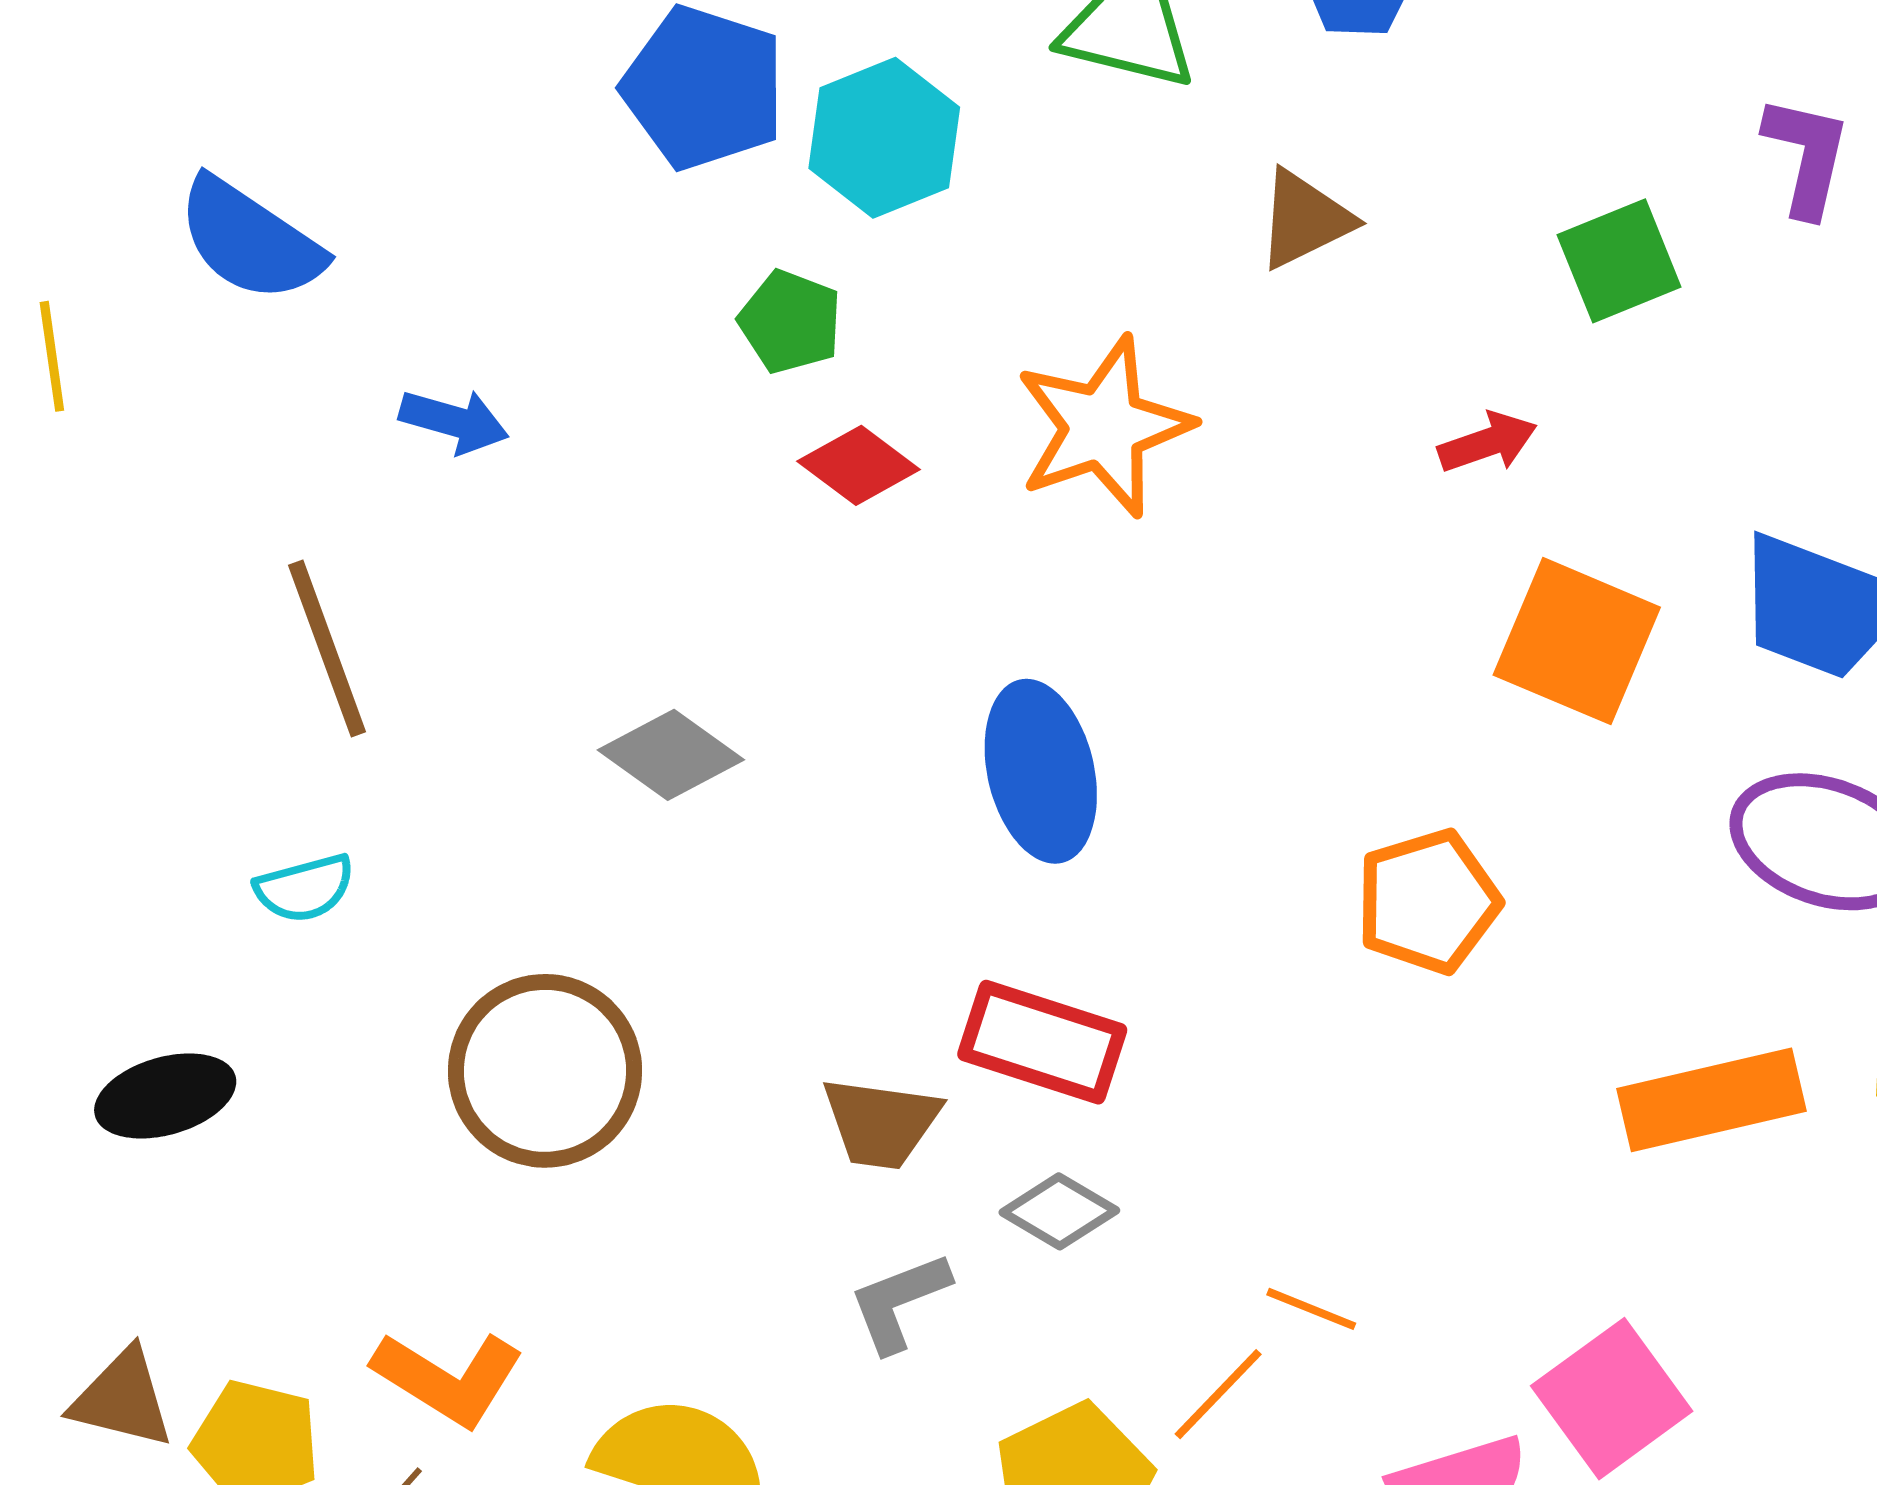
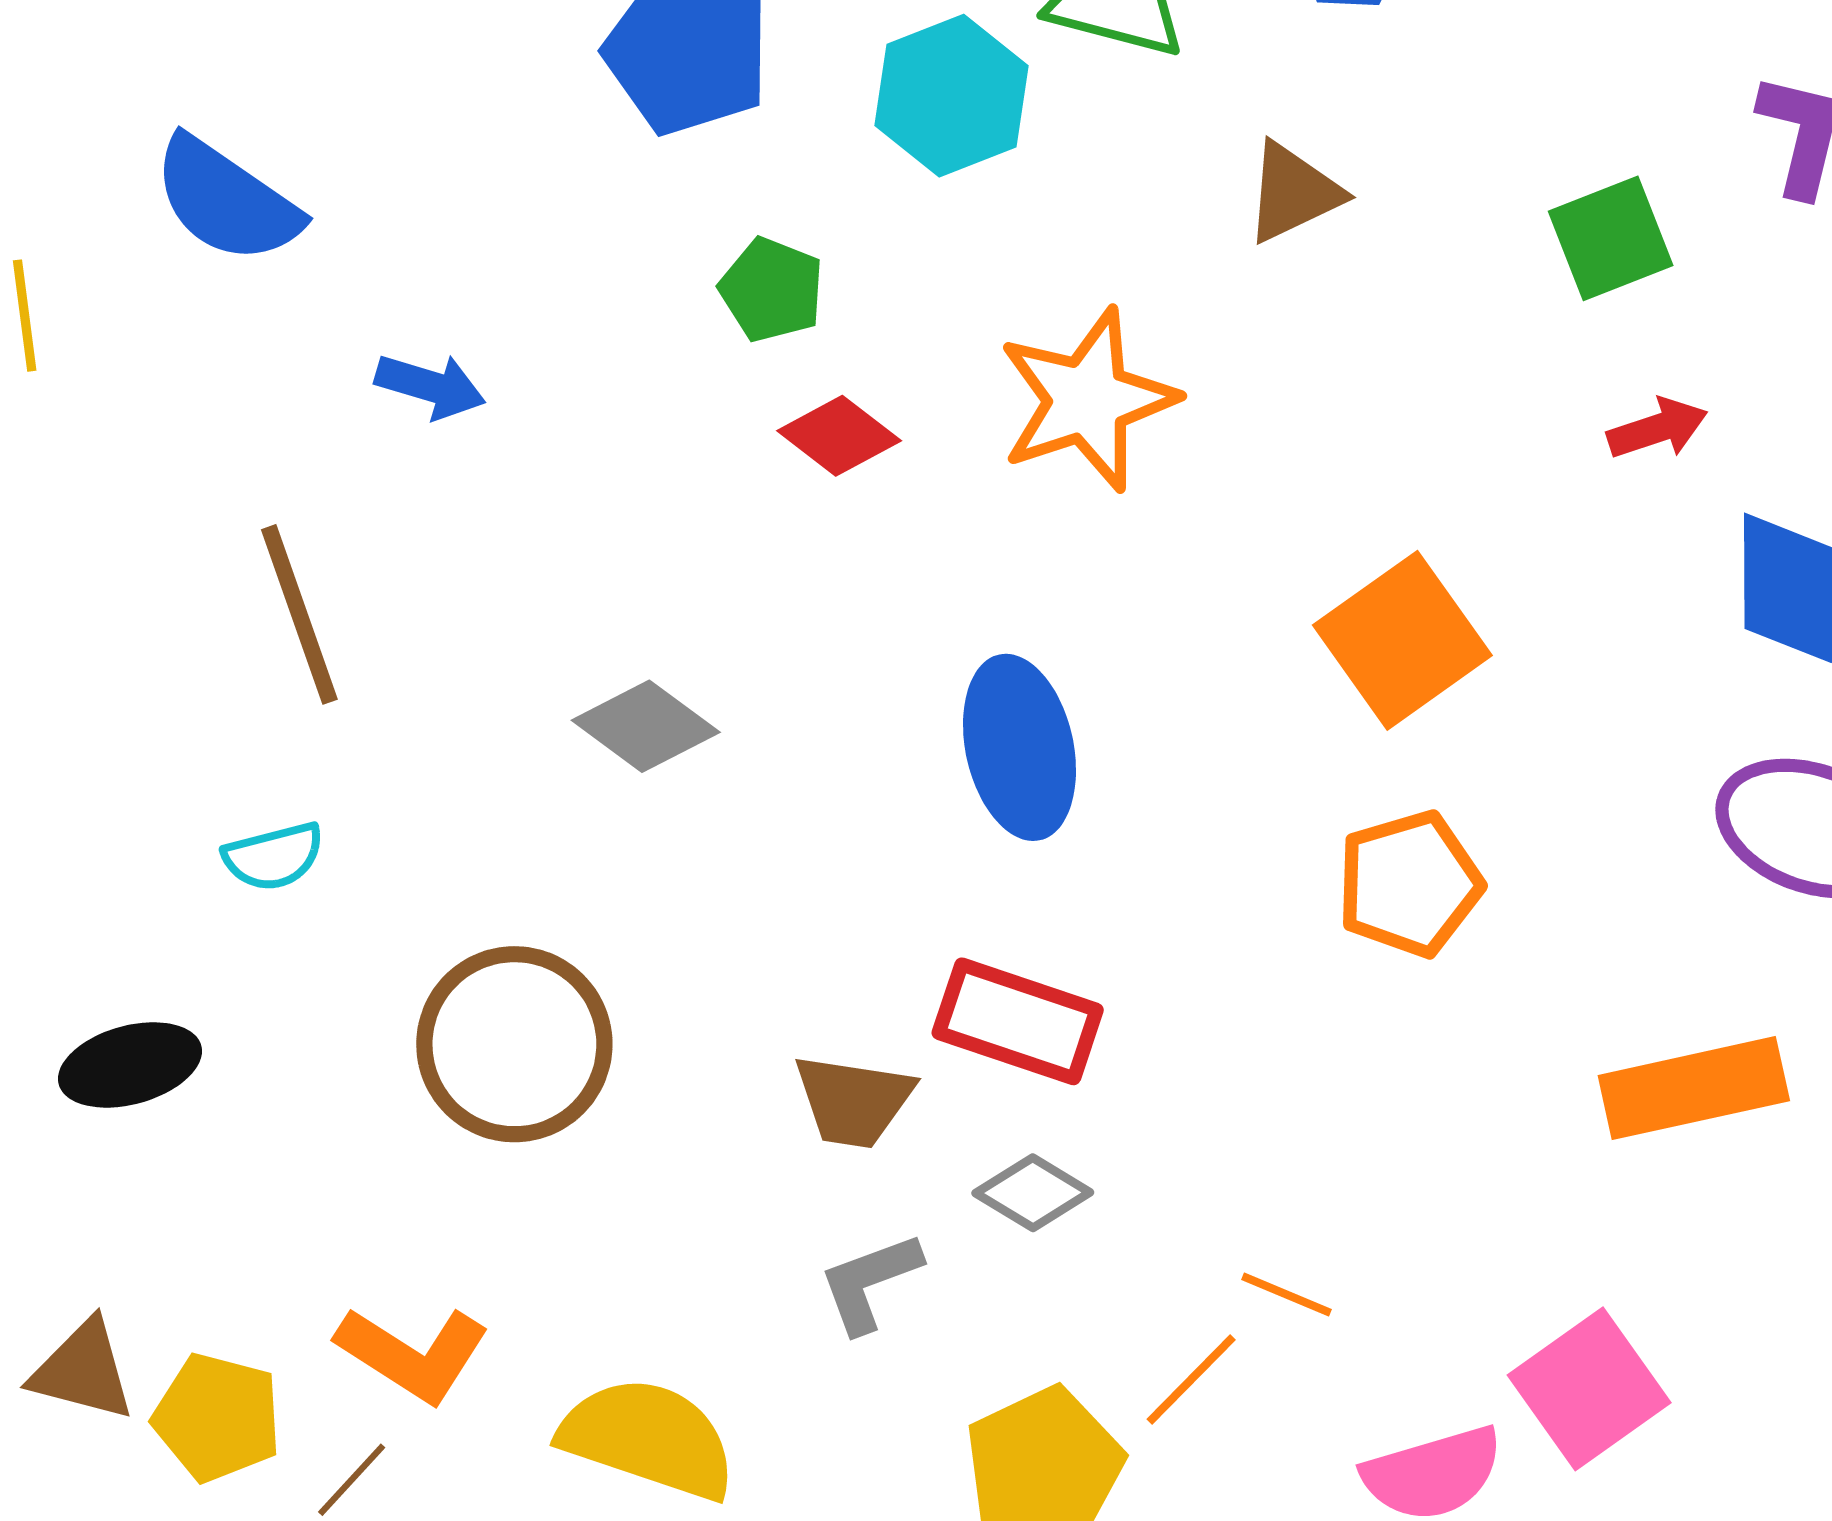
cyan hexagon: (884, 138) -> (951, 96), moved
red arrow: (1488, 443) -> (1657, 429), moved
orange square: (1577, 641) -> (1402, 640), moved, turned 31

